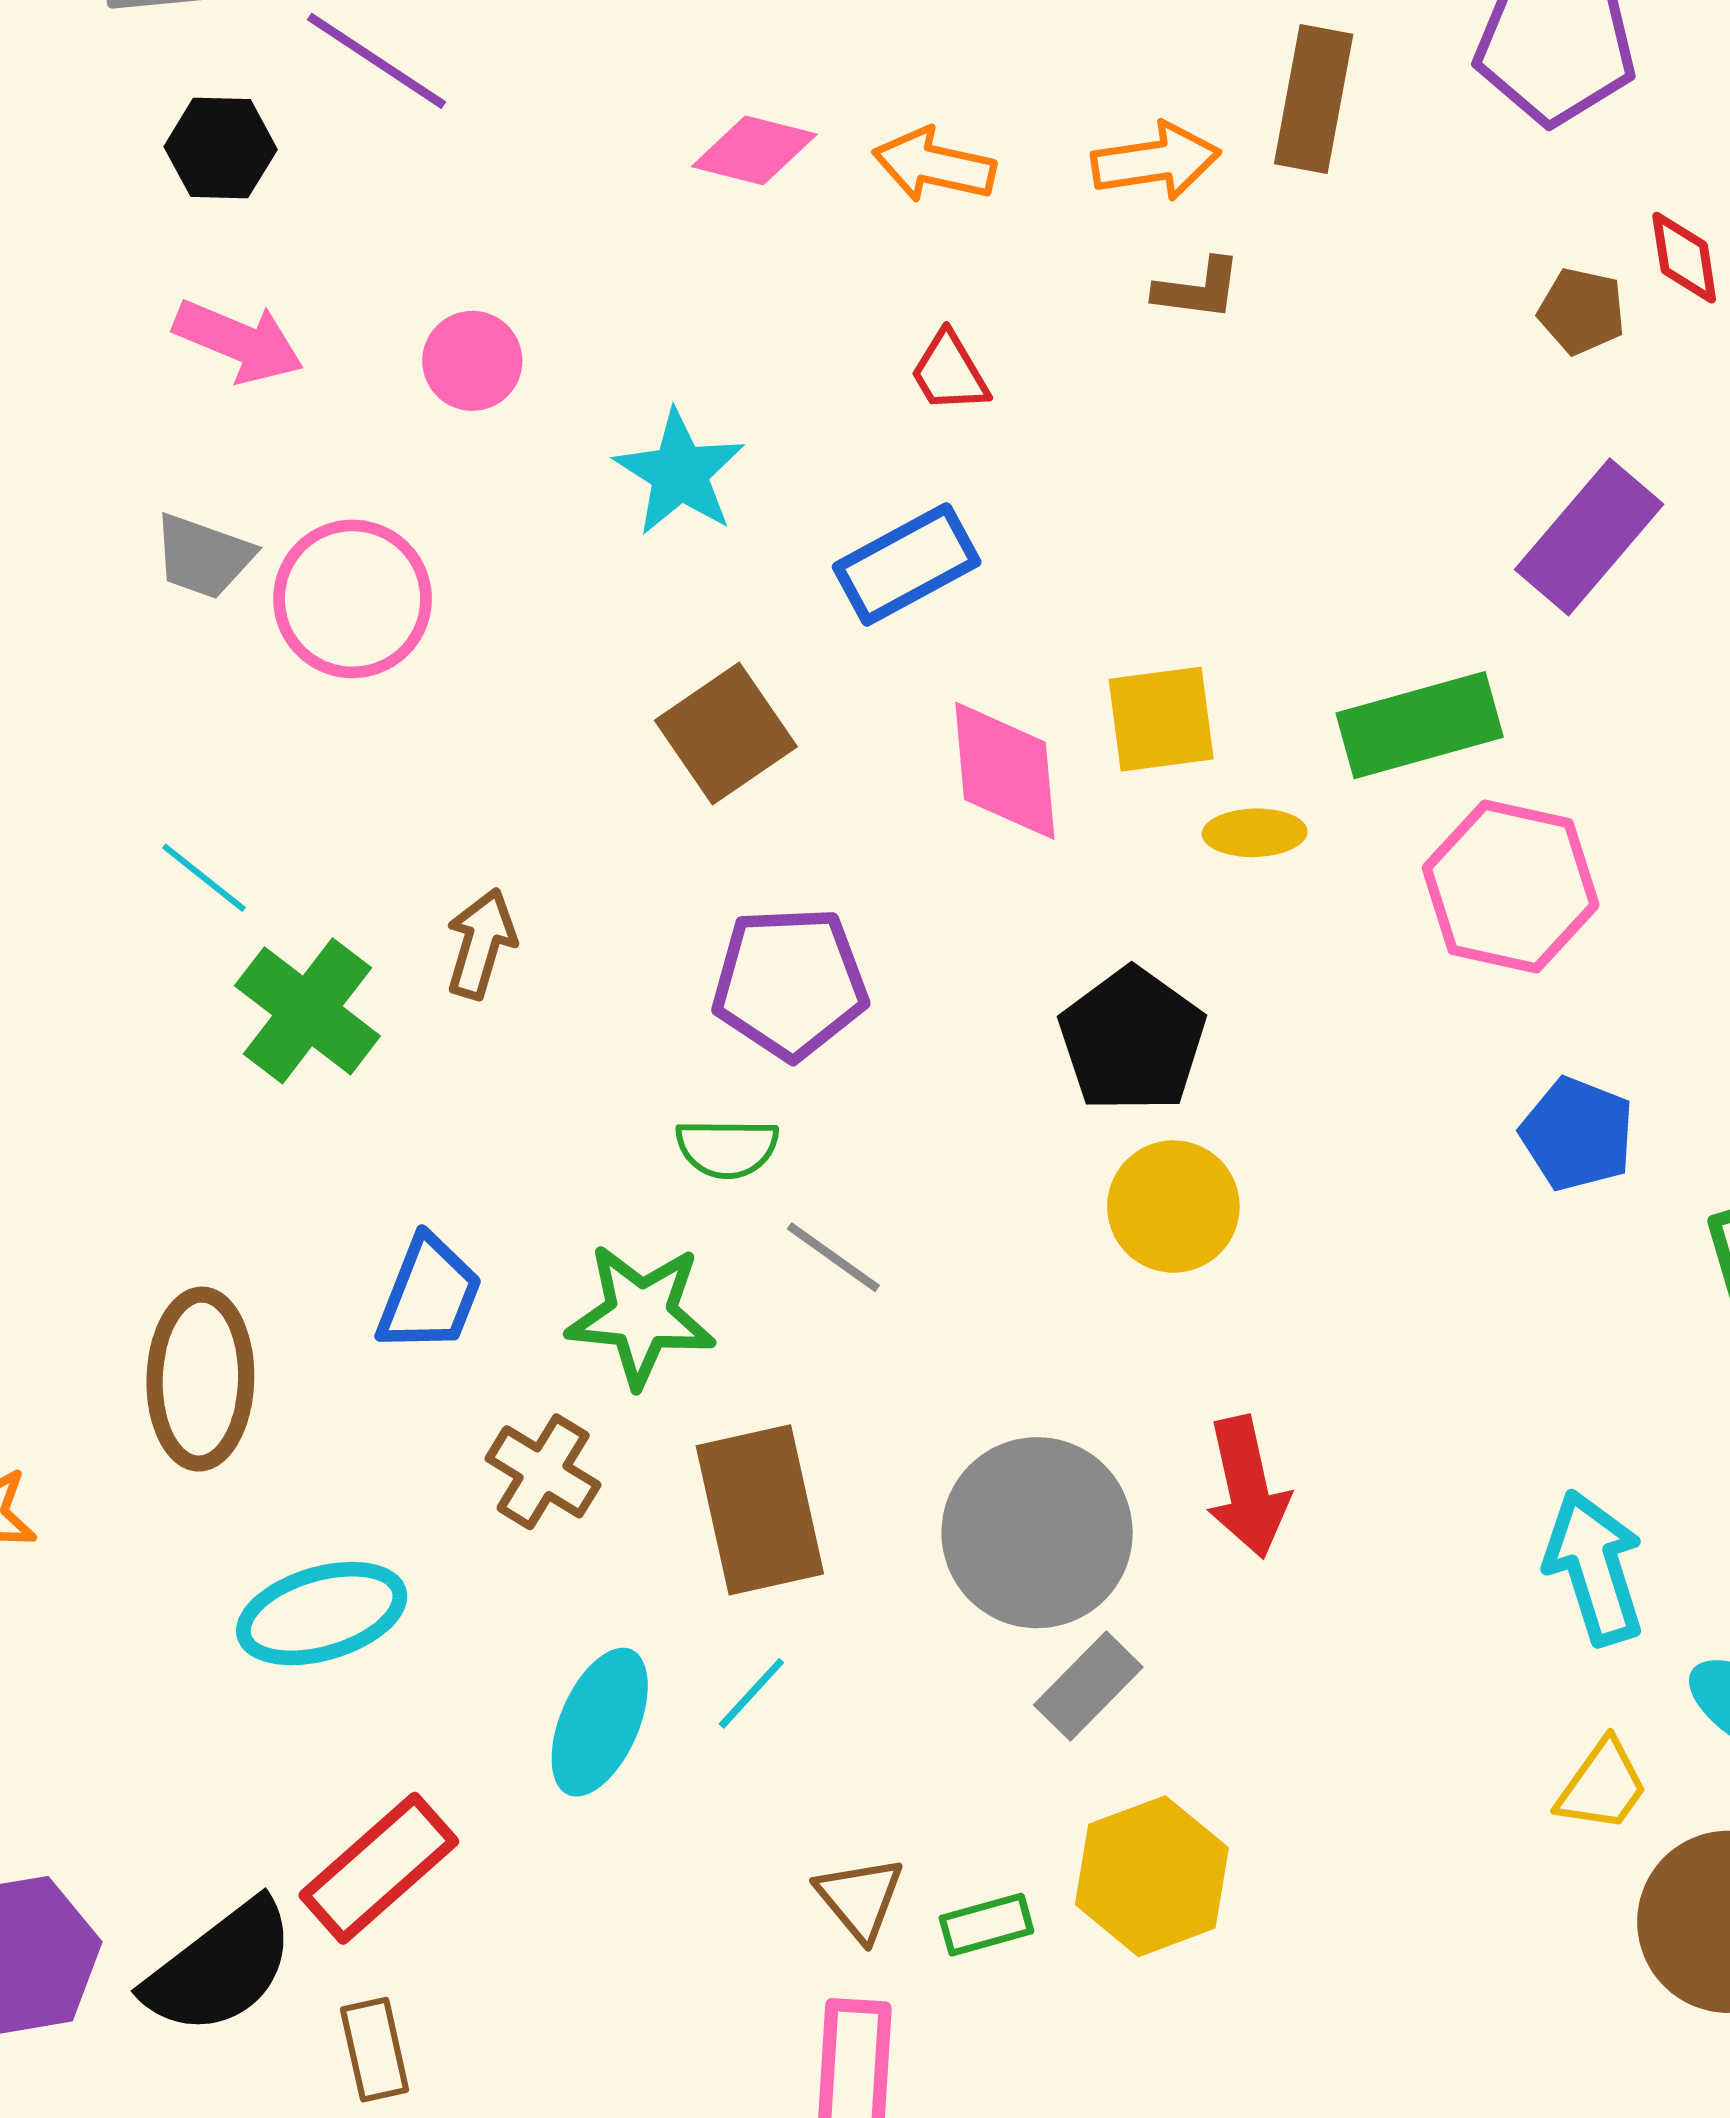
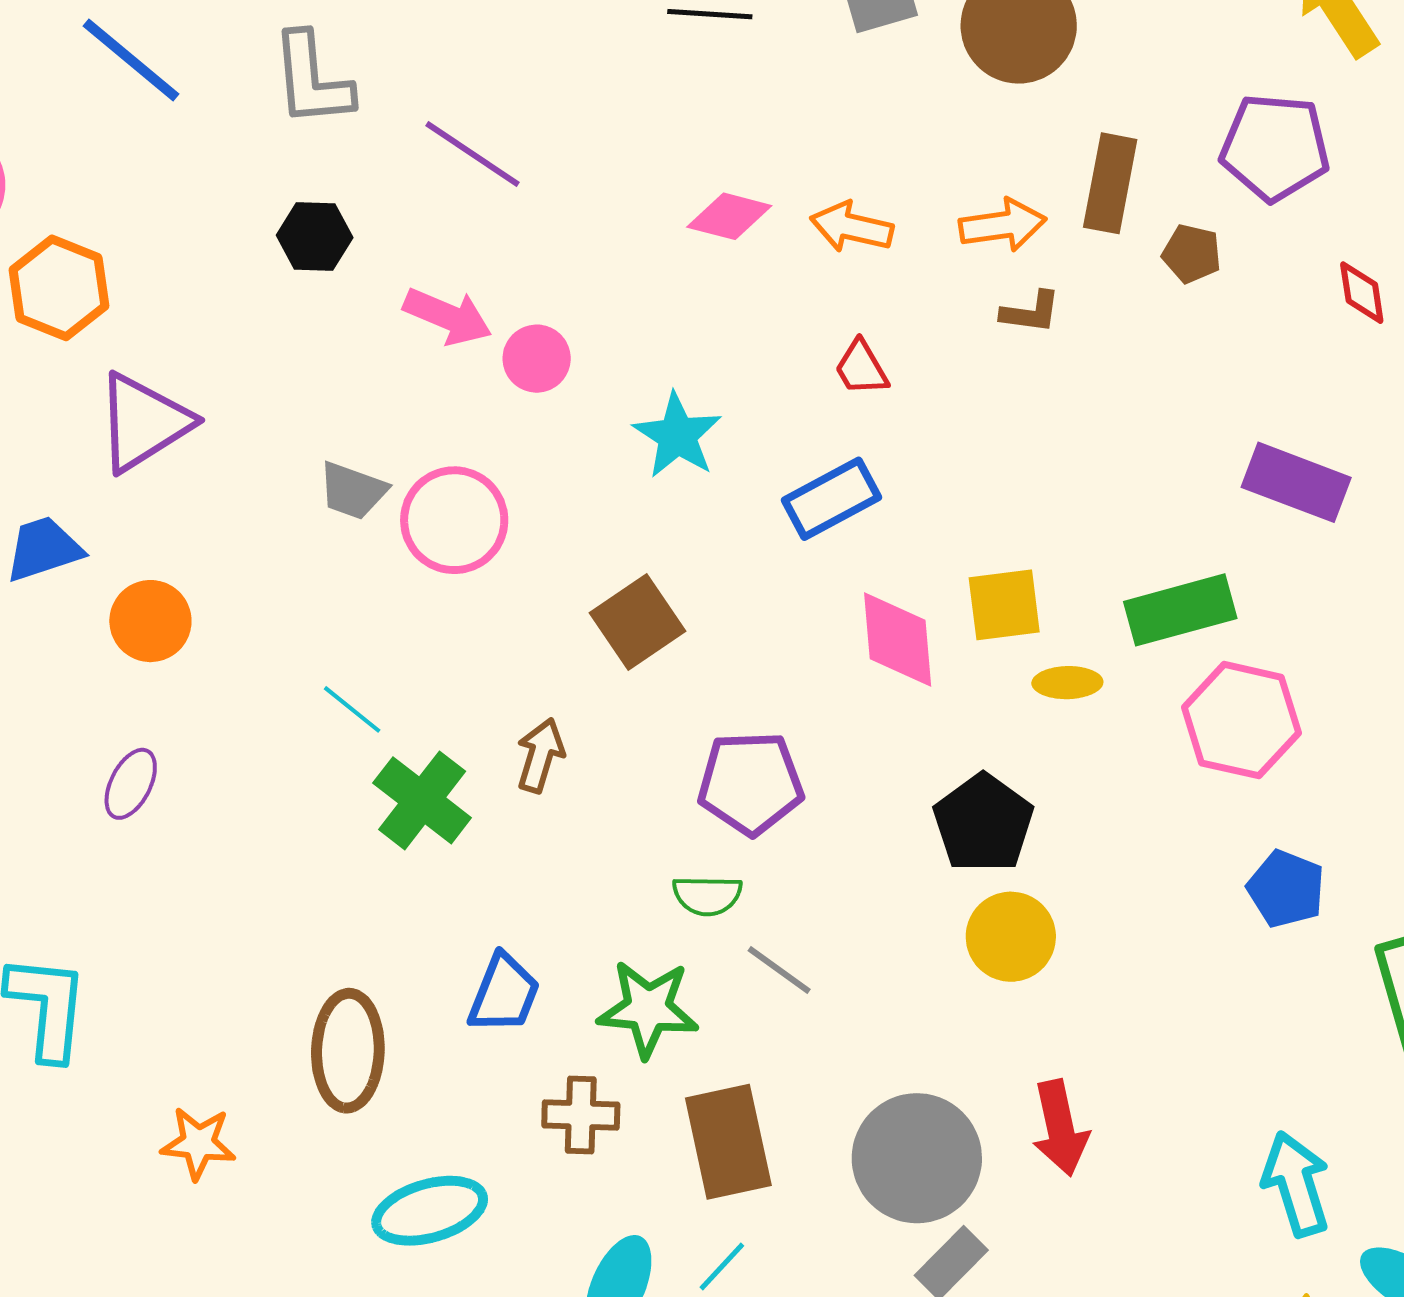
black hexagon: (221, 148) -> (315, 236), moved
brown pentagon: (1582, 311) -> (1192, 254), moved
pink arrow: (239, 341) -> (448, 316), moved
purple rectangle: (1589, 537) -> (1296, 482), turned 70
brown square: (726, 733) -> (637, 622), moved
brown cross: (543, 1472) -> (581, 1115), turned -30

